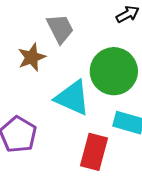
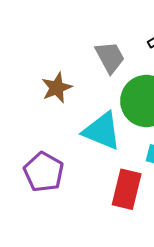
gray trapezoid: (60, 29) -> (110, 57), moved

